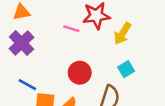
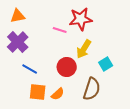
yellow arrow: (123, 33) -> (84, 49), moved
blue line: (27, 85) -> (30, 69), moved

